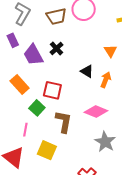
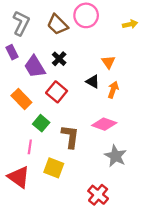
brown trapezoid: (56, 16) -> (57, 25), turned 60
orange triangle: (110, 51) -> (108, 62), moved
red square: (52, 90) -> (57, 92), moved, turned 30

